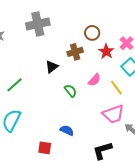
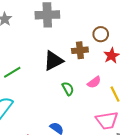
black triangle: (52, 67) -> (53, 61), size x1.5

